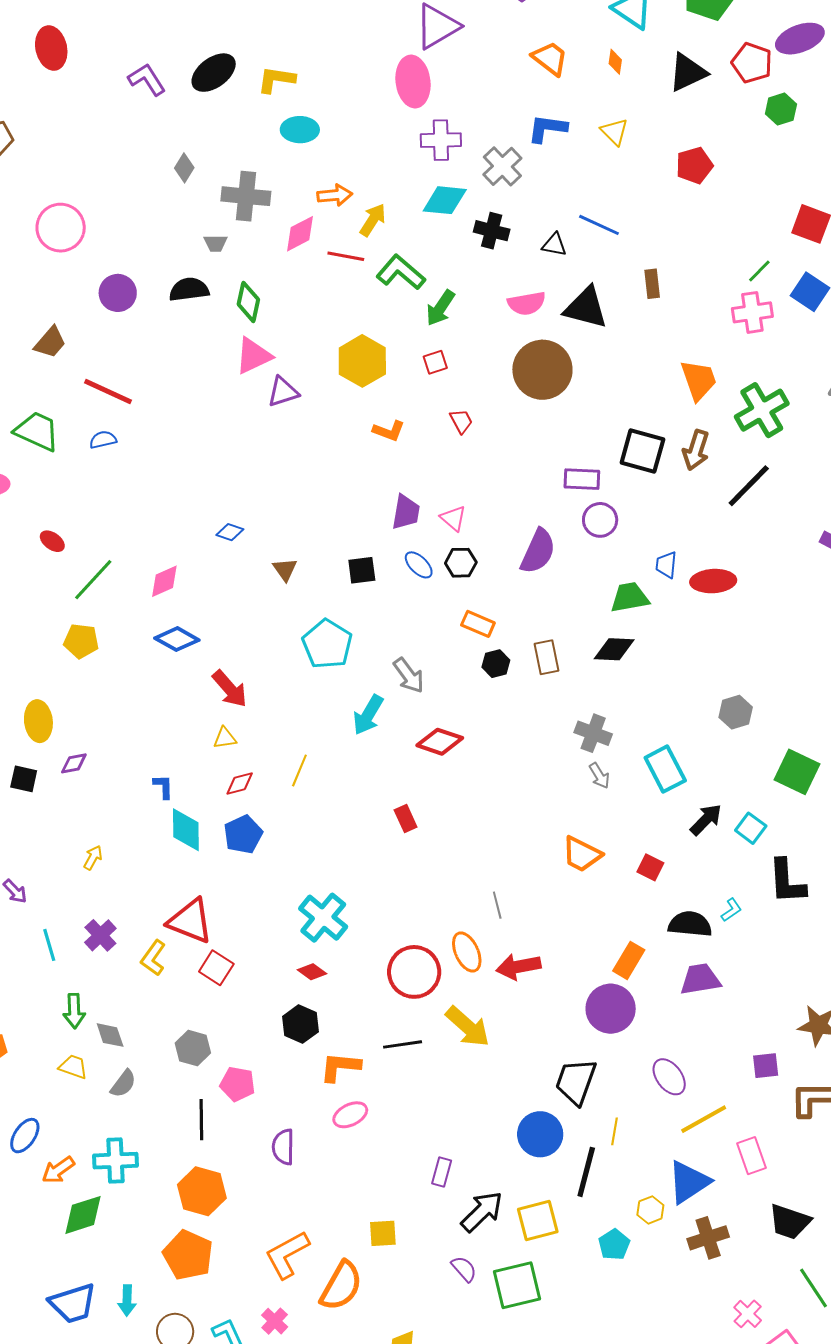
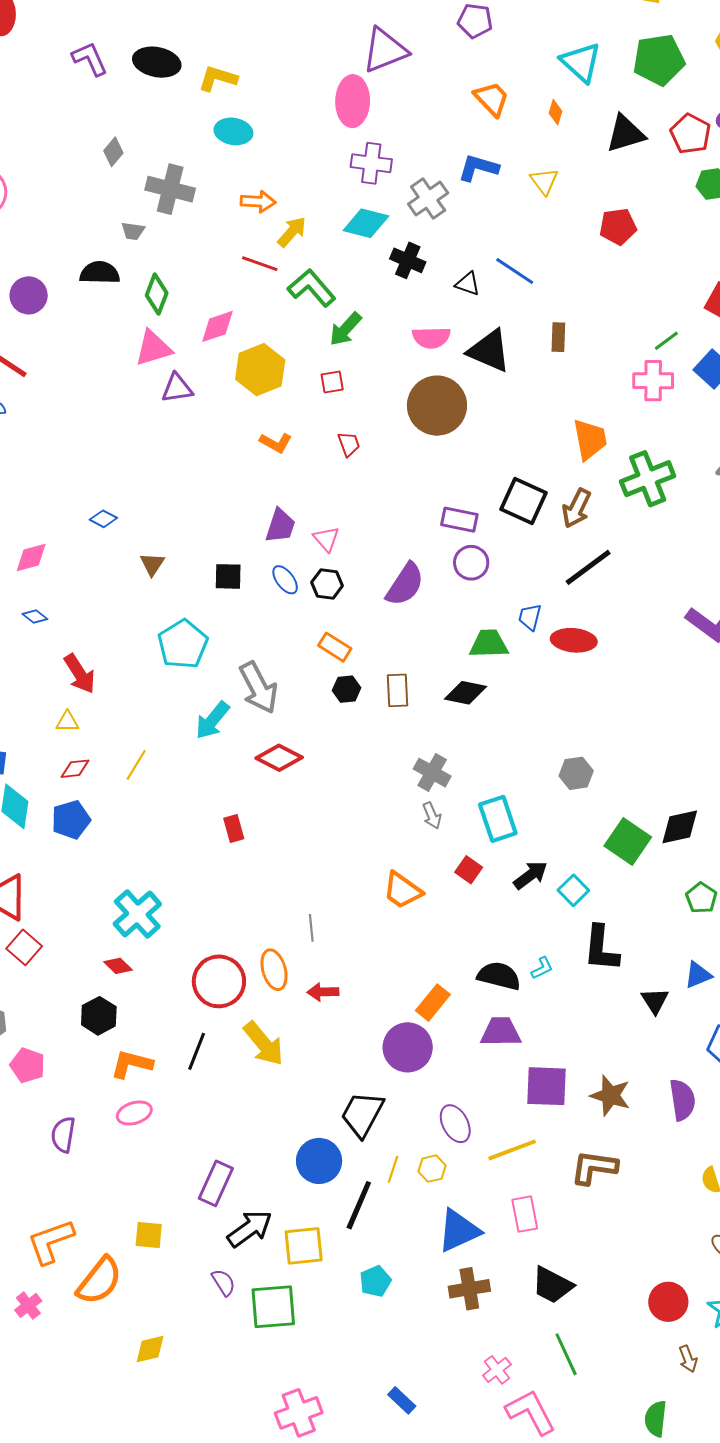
black ellipse: (214, 73) -> (157, 62), turned 39
pink diamond: (300, 234) -> (217, 326), moved
purple circle: (118, 293) -> (29, 295), moved
black line: (749, 486) -> (588, 567), moved
blue diamond: (177, 639) -> (35, 616), size x0.6
gray arrow: (409, 676) -> (259, 688), size x1.4
red square: (650, 867) -> (469, 870), moved
red arrow: (518, 967) -> (323, 992), size x0.7
black line: (403, 1044) -> (197, 1051), turned -69
purple square: (766, 1066) -> (546, 1086), moved, size x1.6
yellow line: (704, 1119) -> (512, 1150), moved
purple rectangle: (442, 1172) -> (216, 1183), size x1.5
yellow hexagon: (650, 1210) -> (432, 1169), moved

